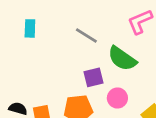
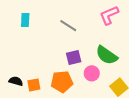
green semicircle: (122, 59) -> (107, 55), moved

